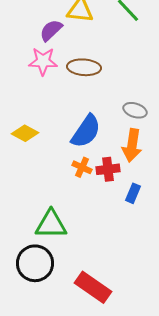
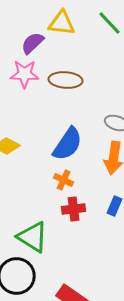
red cross: (108, 169) -> (74, 209), moved
green triangle: (51, 224) -> (33, 237), turned 32

